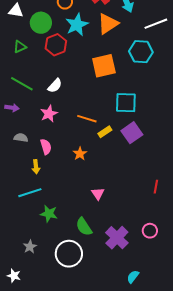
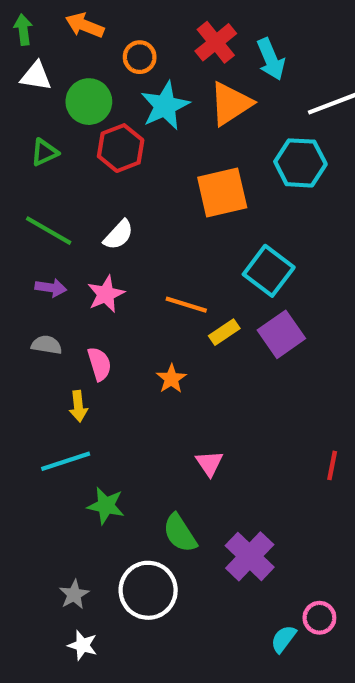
cyan square: (126, 103) -> (269, 271), turned 35
purple arrow: (12, 108) -> (51, 288), moved
red line: (156, 187) -> (332, 465), moved
pink circle: (150, 231) -> (319, 618), moved
gray star: (30, 247) -> (74, 594), moved
white star: (14, 276) -> (83, 645), moved

